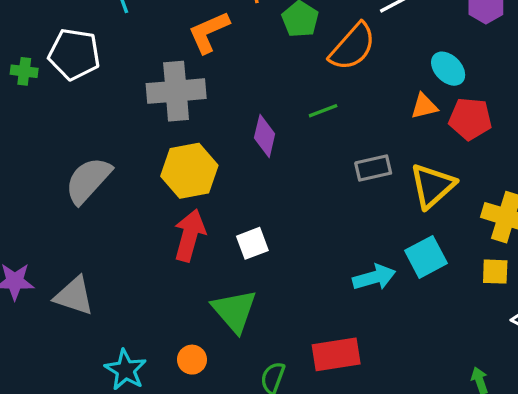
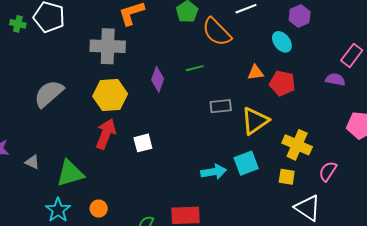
orange semicircle: (353, 47) -> (217, 32), turned 88
cyan ellipse: (448, 69) -> (282, 42), moved
gray triangle: (74, 296) -> (32, 162), size x0.6
green triangle: (234, 311) -> (70, 173), moved, turned 48

